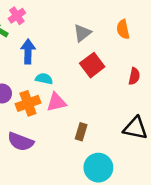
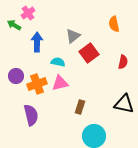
gray triangle: (82, 33) -> (73, 36), moved
cyan semicircle: (44, 79) -> (58, 62), moved
purple semicircle: (21, 142) -> (31, 115), turned -125

